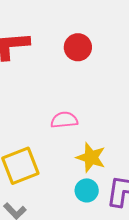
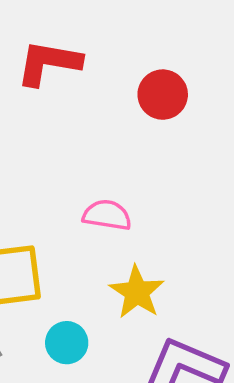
cyan circle: (87, 190) -> (67, 343), moved

